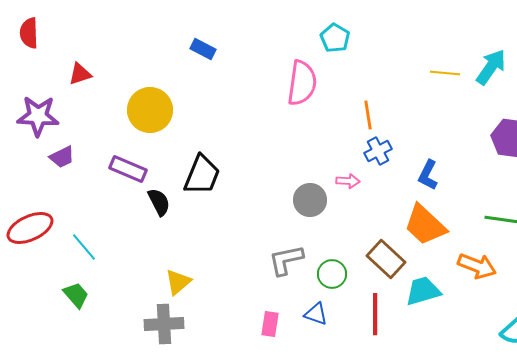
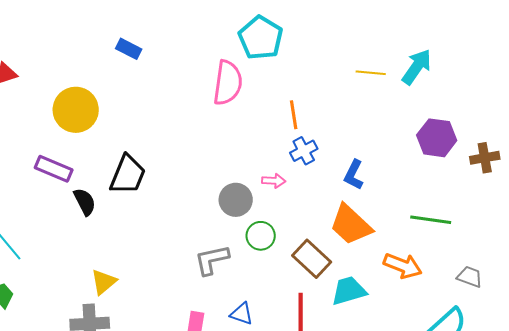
cyan pentagon: (335, 38) -> (261, 38), size x1.5
green circle: (332, 274) -> (261, 236), moved

